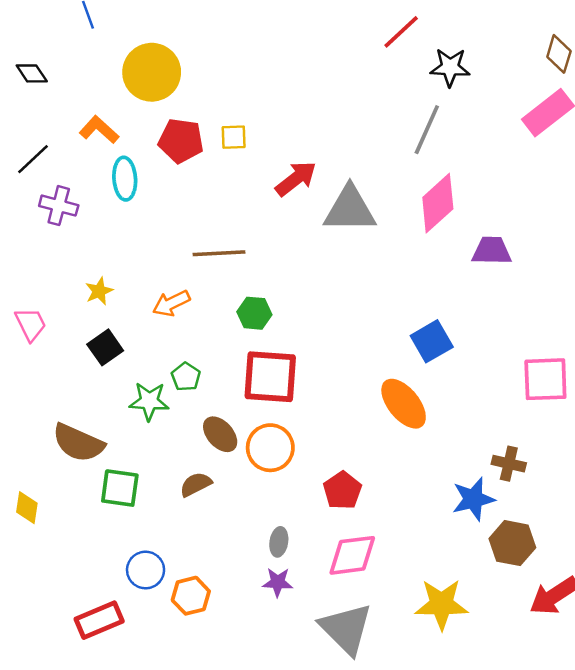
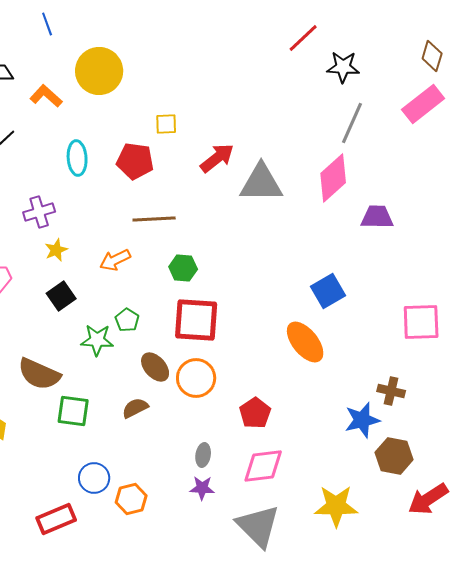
orange L-shape: (99, 130) -> (46, 96), moved
gray line: (427, 130) -> (352, 123), moved
red pentagon: (181, 141) -> (135, 161), moved
purple cross: (59, 206) -> (39, 212), moved, turned -32

